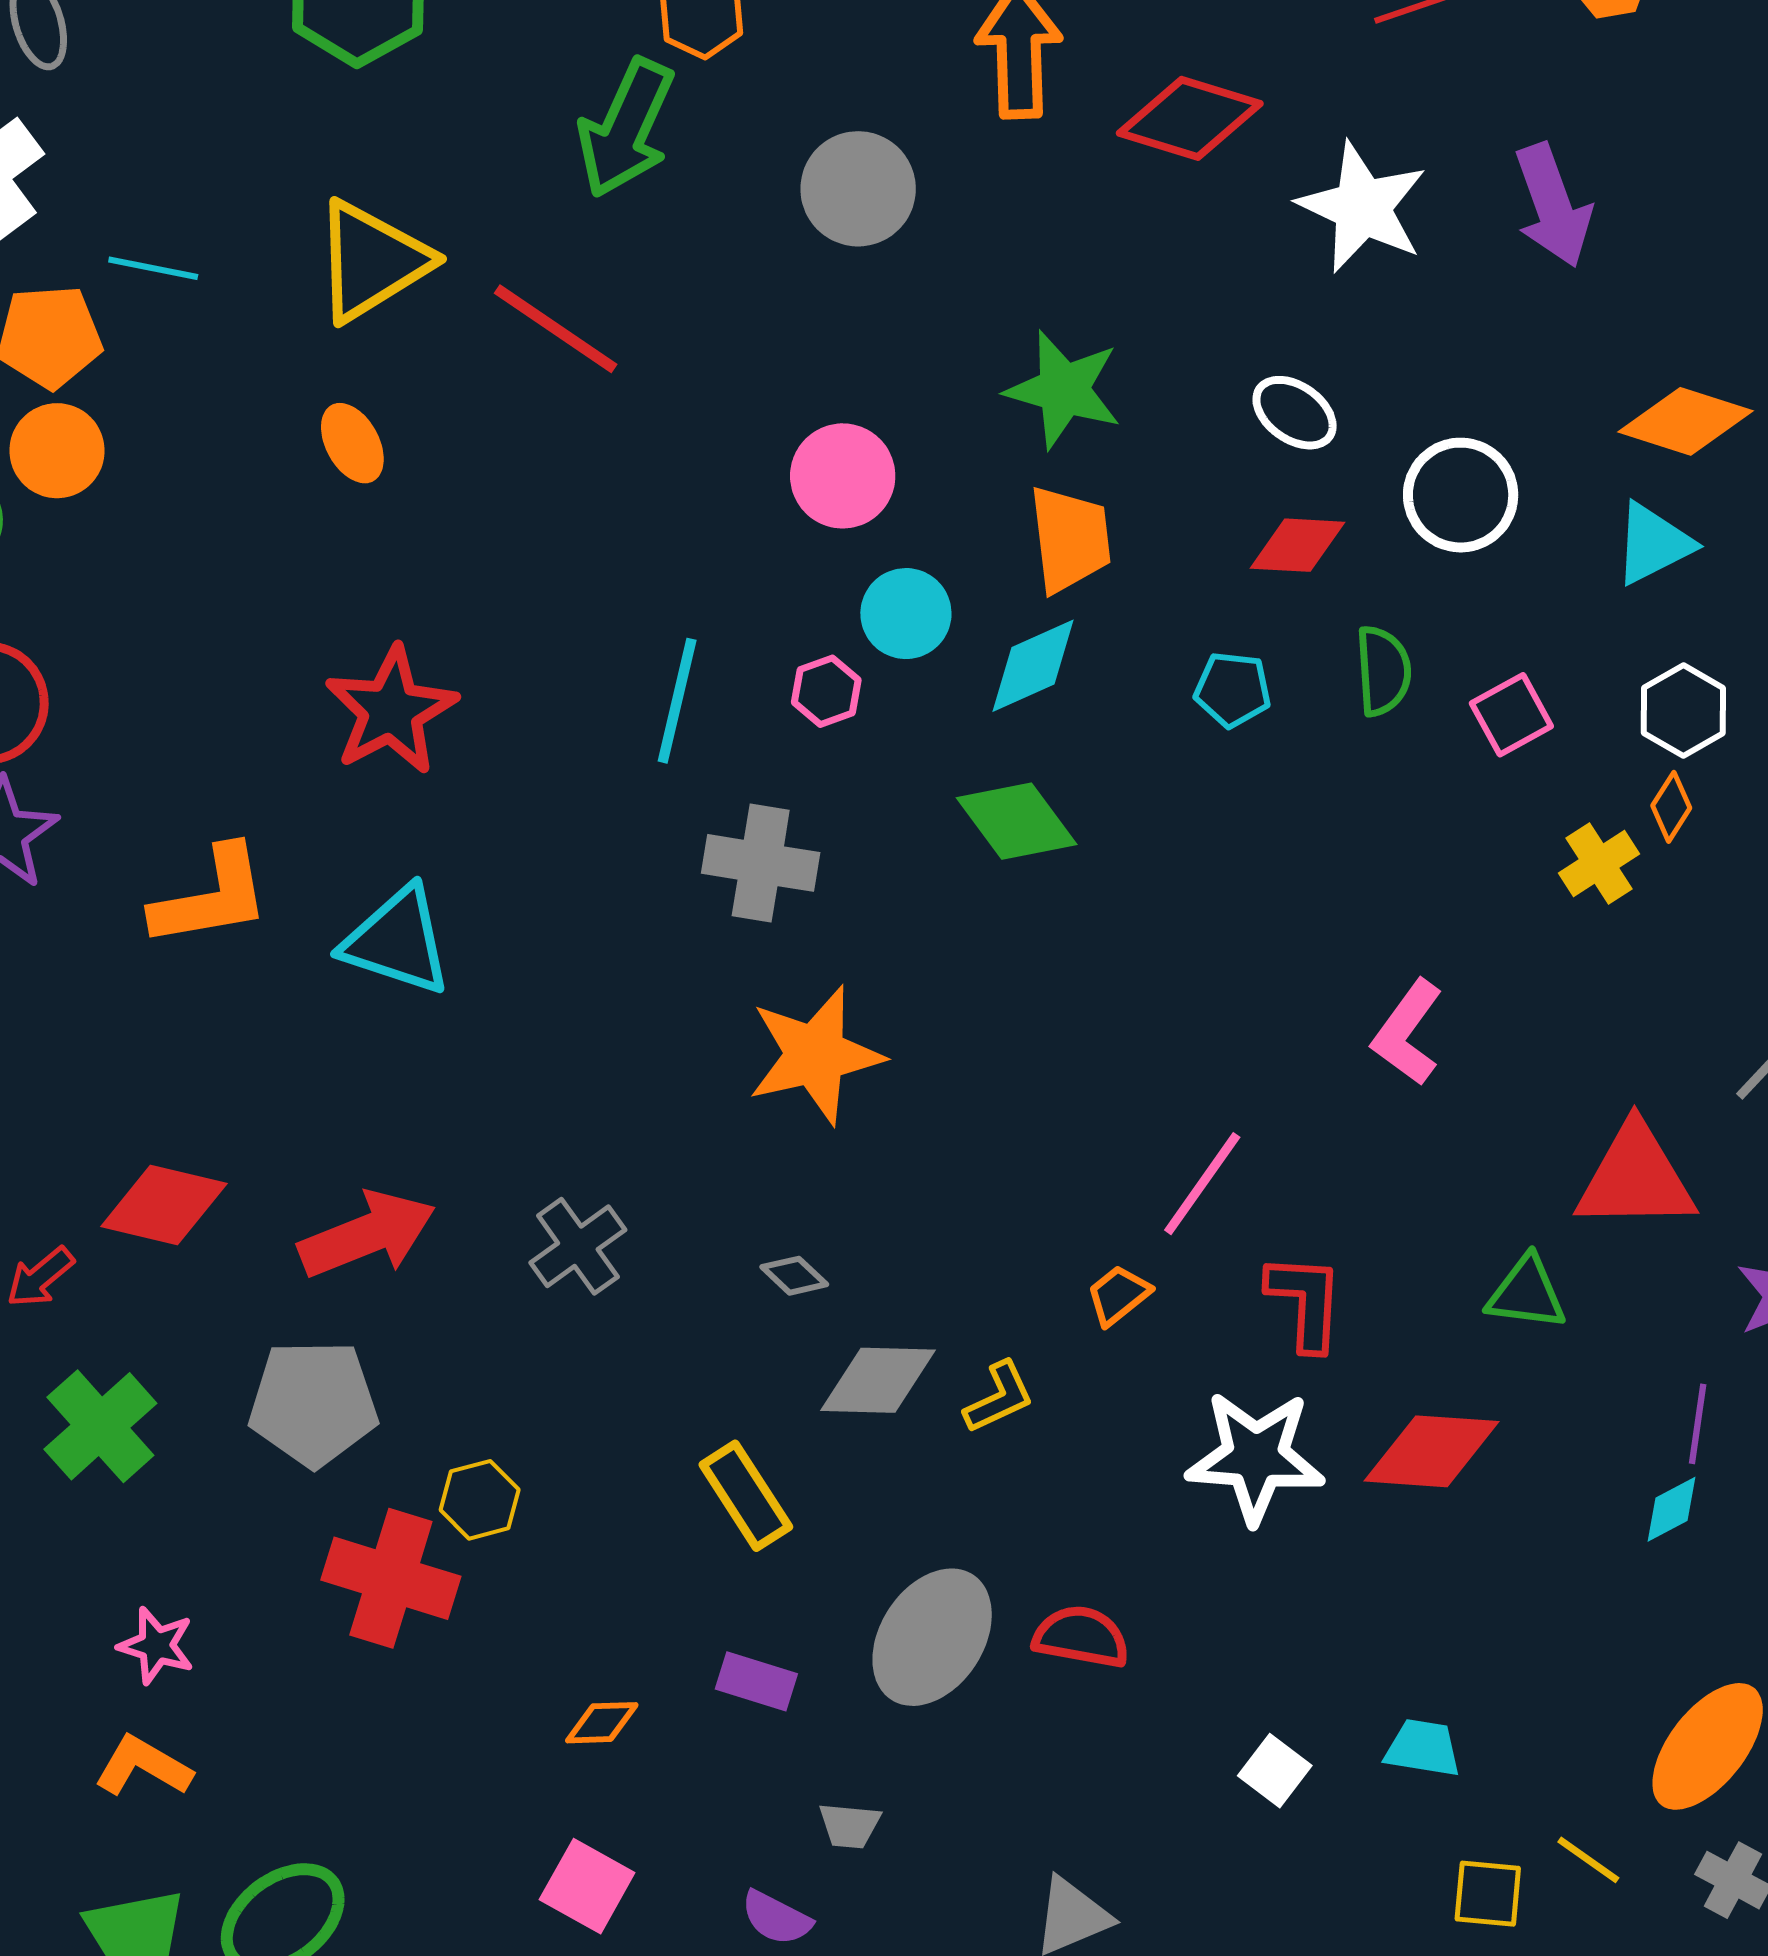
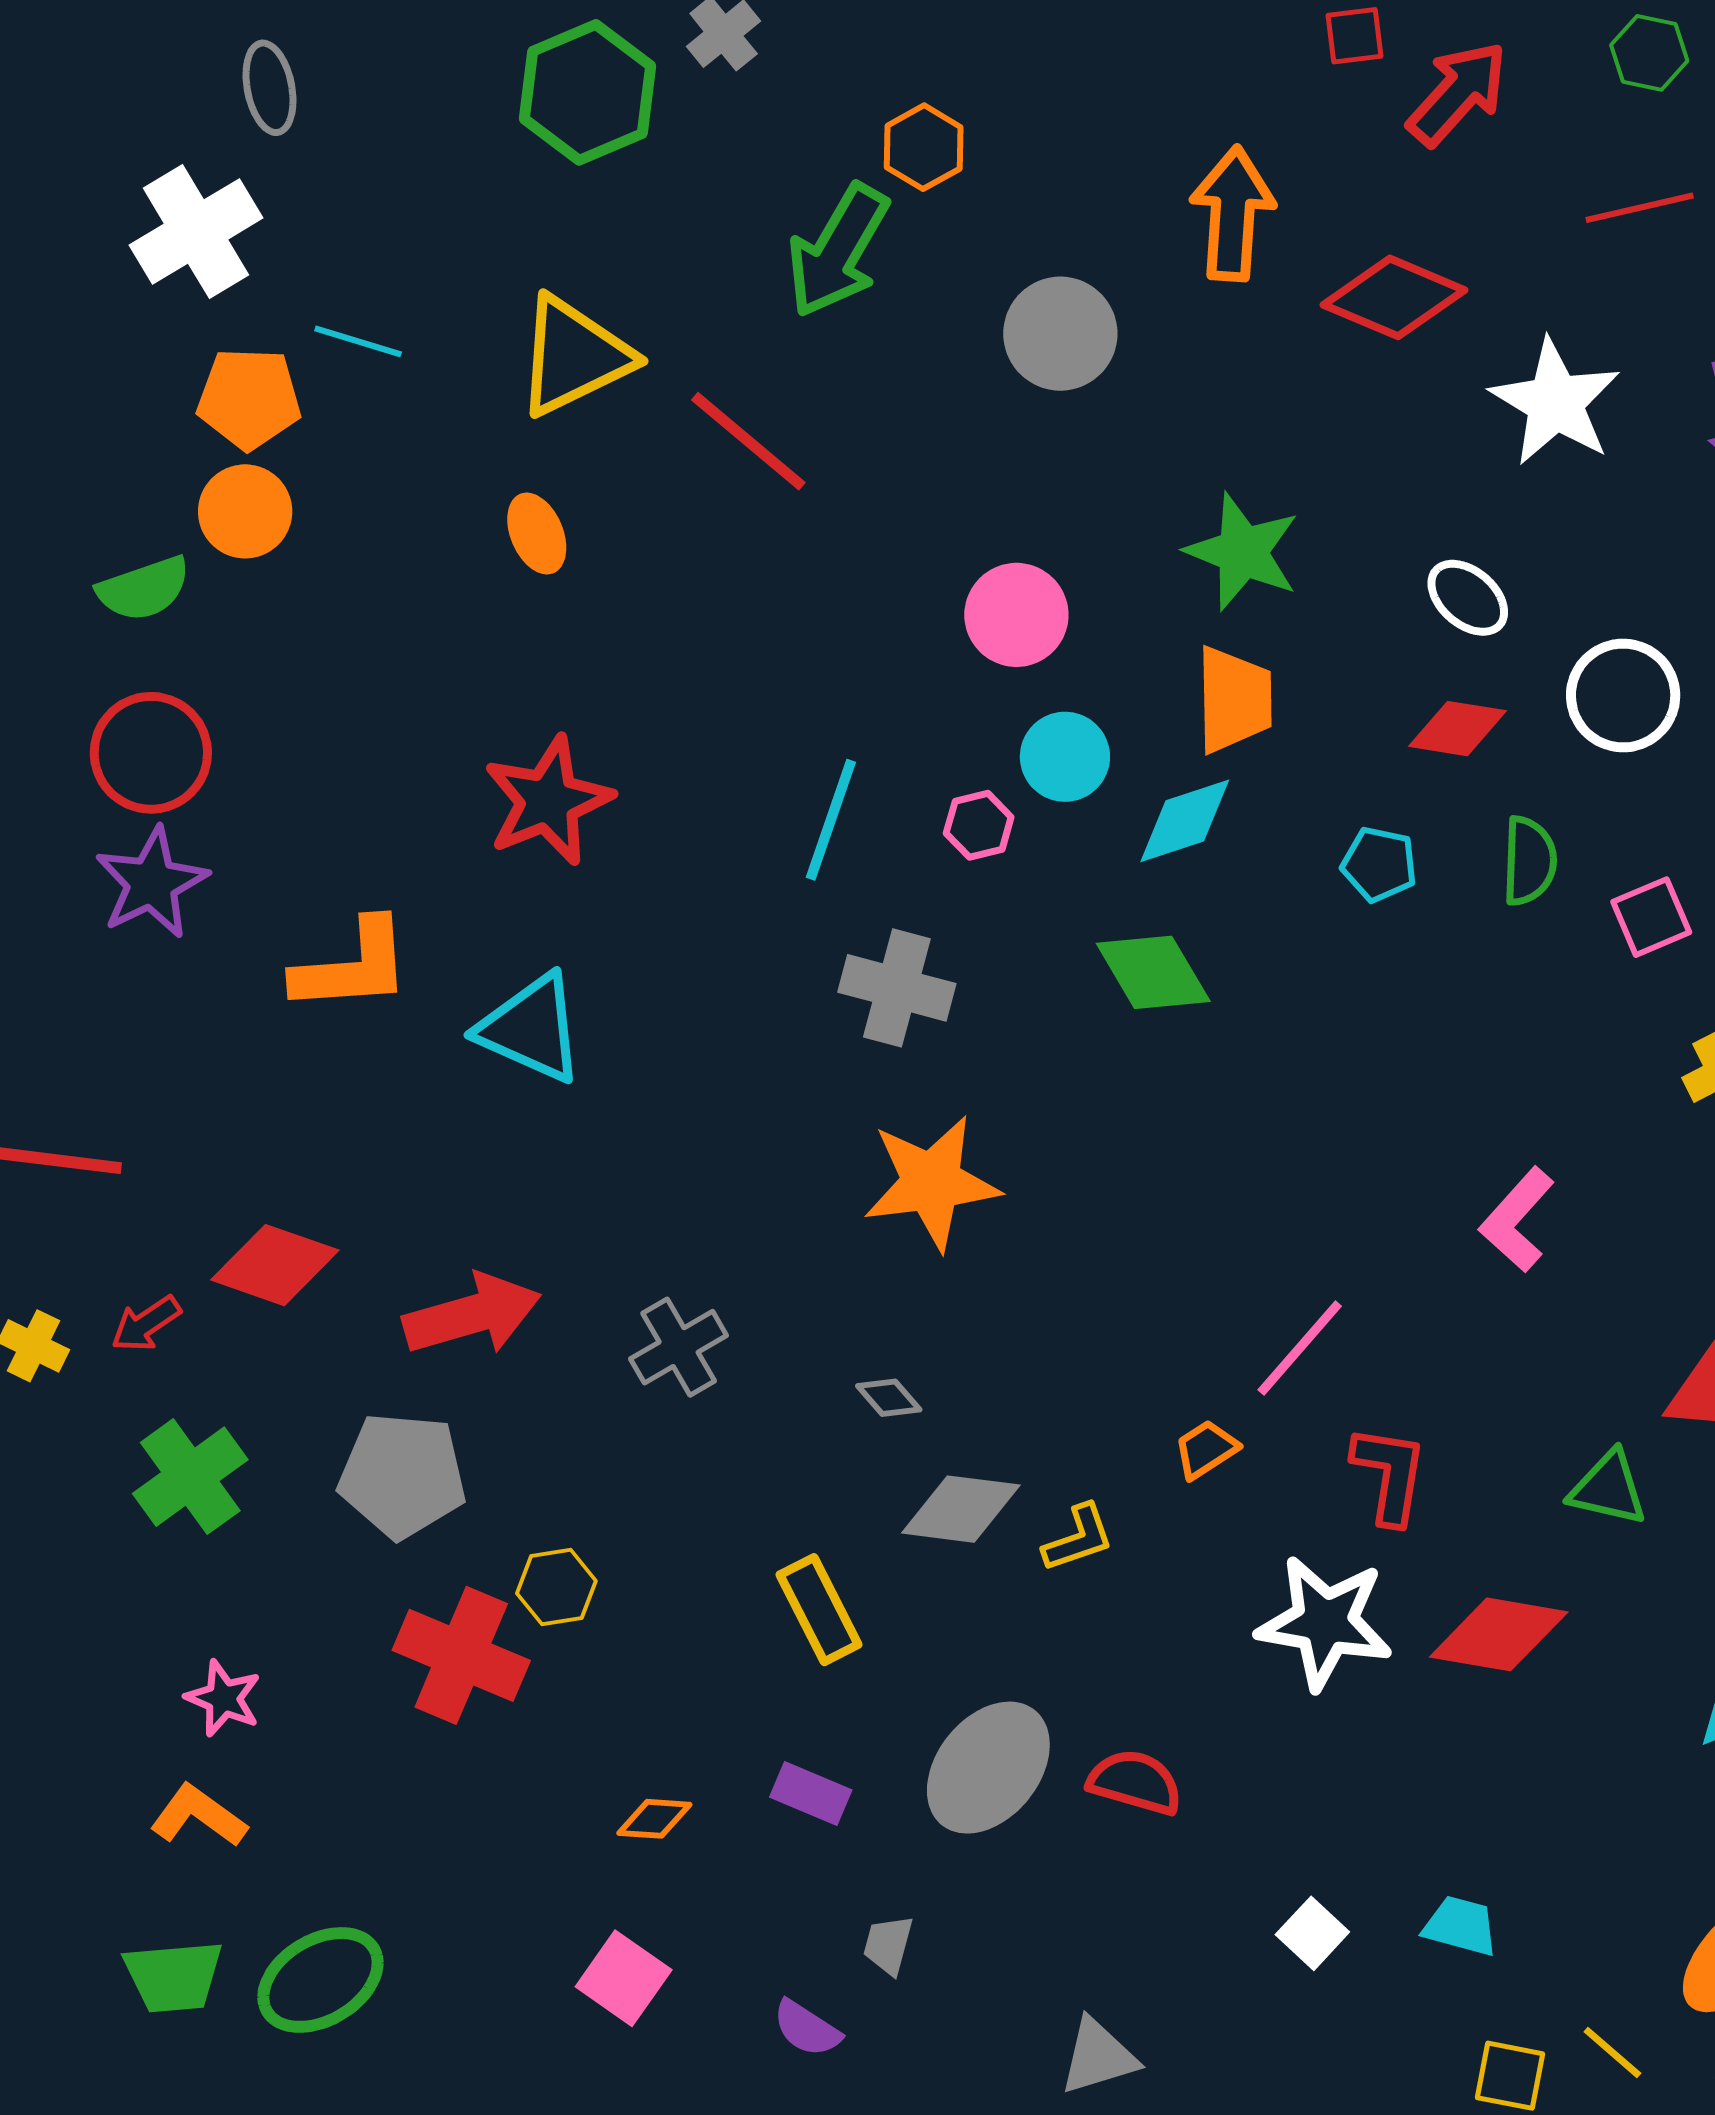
gray trapezoid: (850, 1826) -> (888, 1945), turned 94

